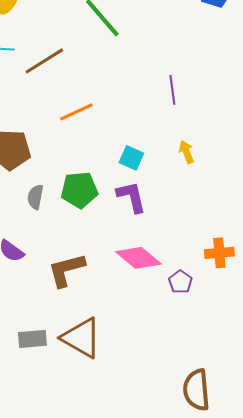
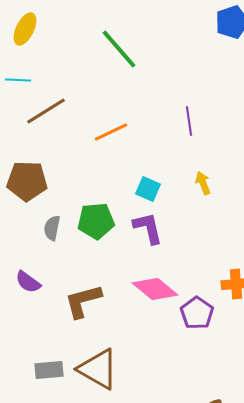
brown line: (44, 61) -> (46, 111), moved
orange line: (76, 112) -> (111, 132), moved
purple pentagon: (180, 282) -> (197, 313), size x1.4

